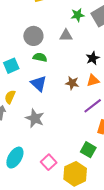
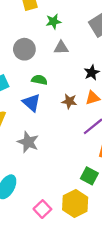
green star: (78, 15) -> (53, 21), moved
green semicircle: (40, 57) -> (39, 80), moved
pink square: (49, 162) -> (42, 209), moved

